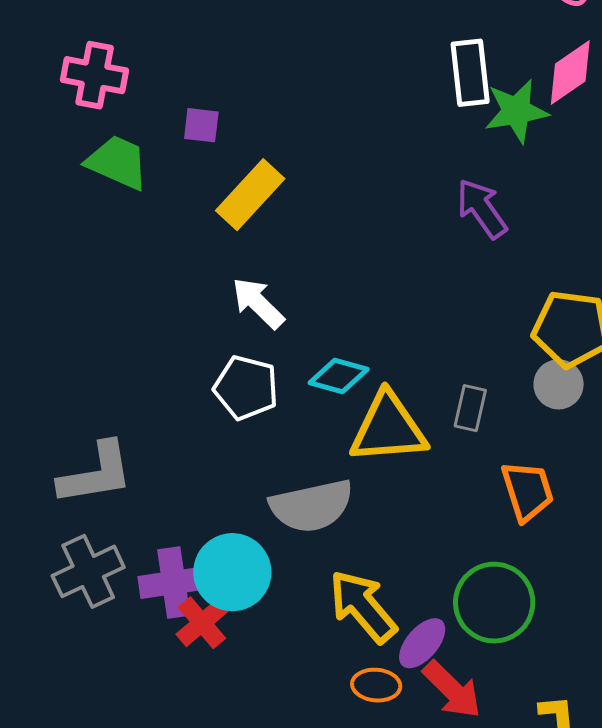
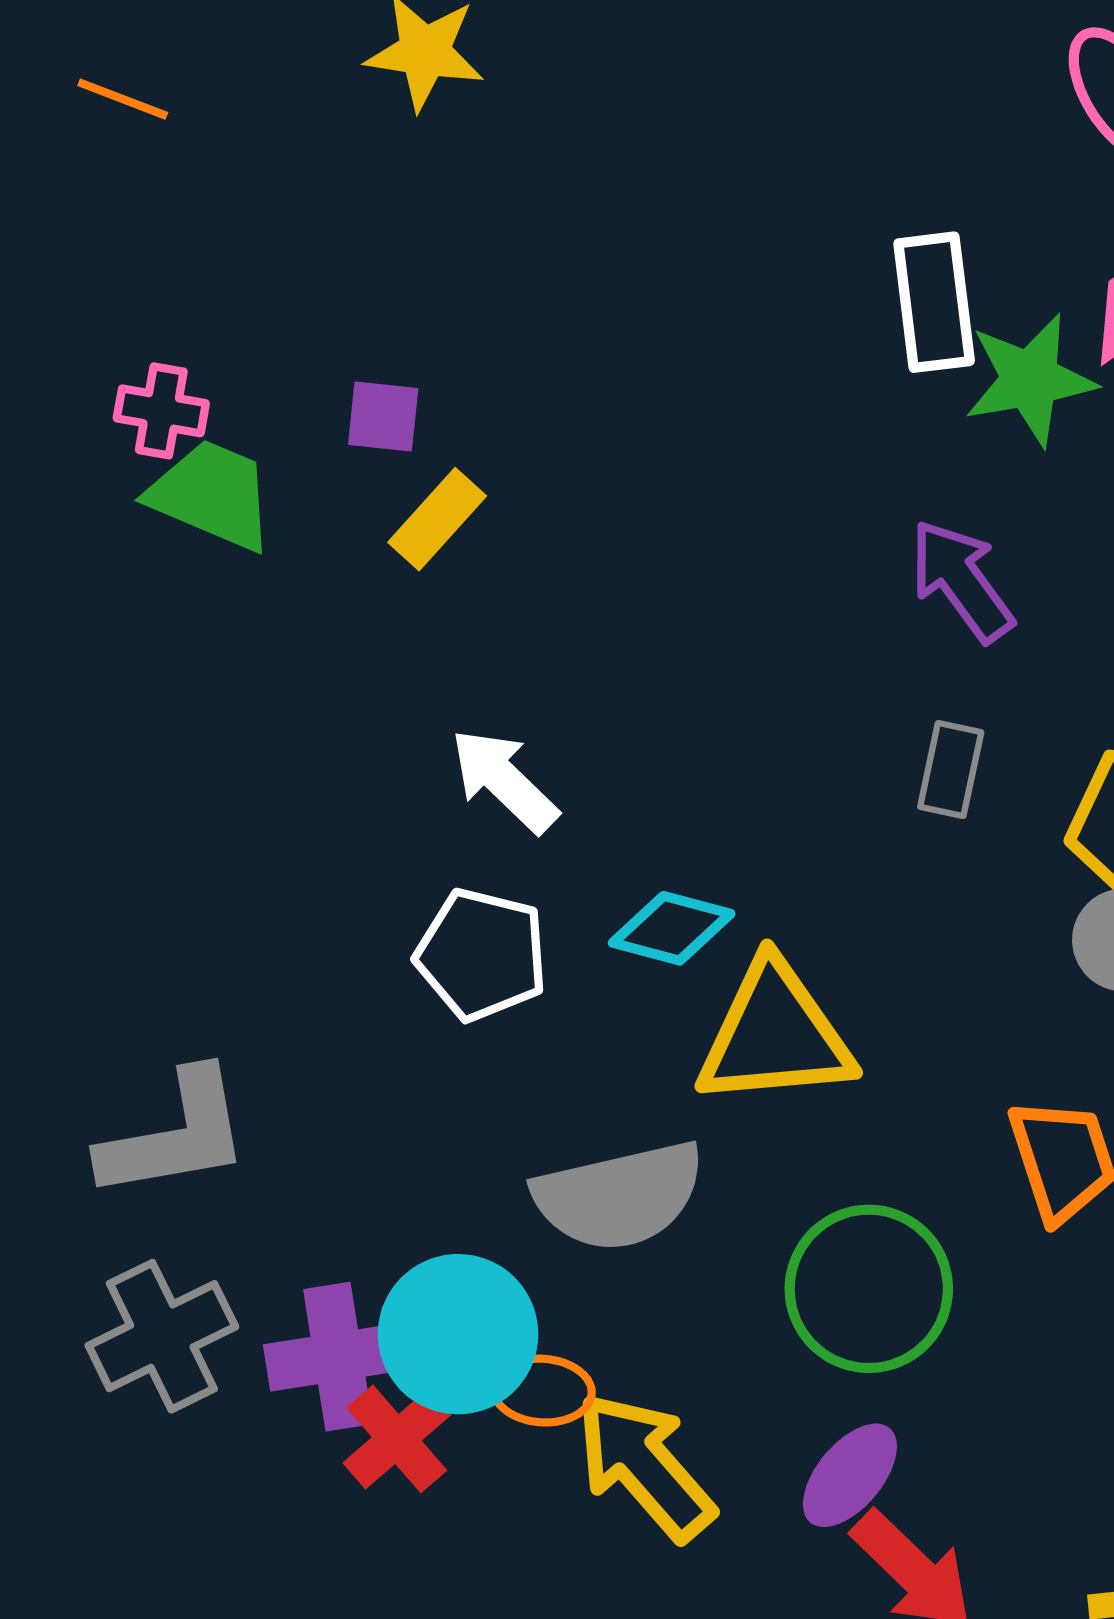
pink cross: (95, 75) -> (161, 411), moved, size x0.7
yellow rectangle: (250, 195) -> (437, 519), moved, size x0.7
gray rectangle: (470, 408) -> (951, 769), moved
green circle: (494, 603) -> (869, 1289), moved
yellow arrow: (363, 606) -> (645, 1466), moved
orange ellipse: (376, 685) -> (542, 1391), moved

